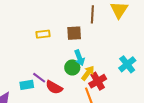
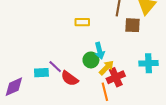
brown square: (74, 33) -> (133, 25), moved
yellow rectangle: (43, 34) -> (82, 22), moved
cyan cross: (127, 64) -> (148, 63), turned 30

